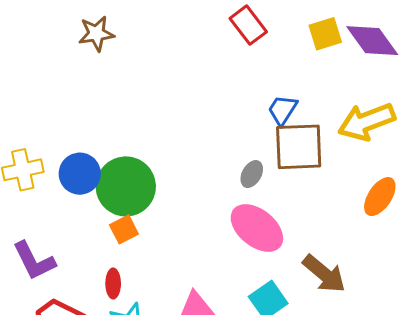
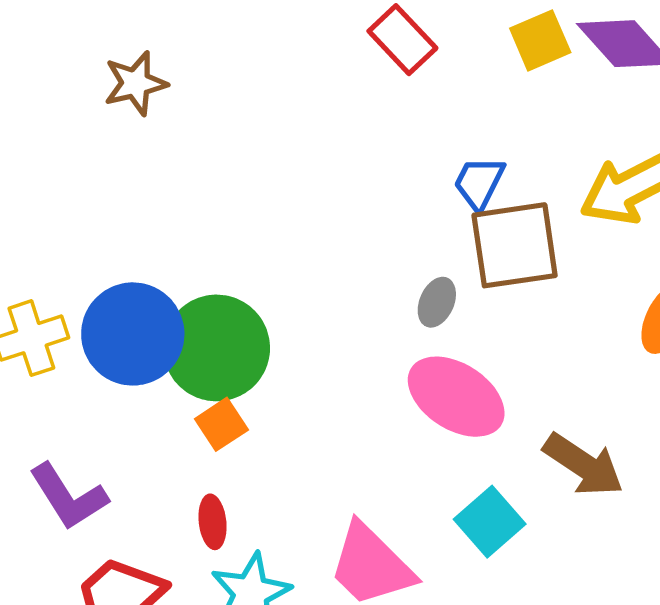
blue circle: (80, 174) -> (133, 334), size x1.4

